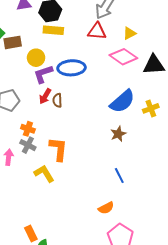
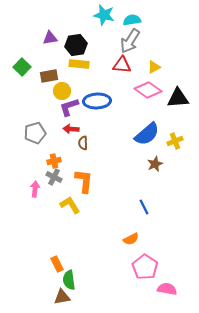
brown rectangle: (13, 42) -> (49, 76), moved
red arrow: (45, 96) -> (71, 129), turned 63
brown semicircle: (57, 100) -> (83, 143), moved
orange cross: (28, 129) -> (54, 161), turned -32
brown star: (118, 134) -> (155, 164), moved

